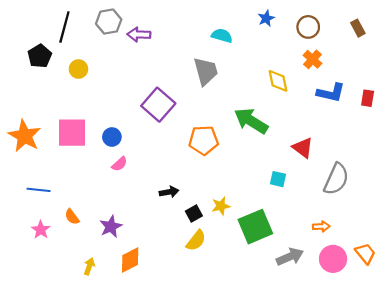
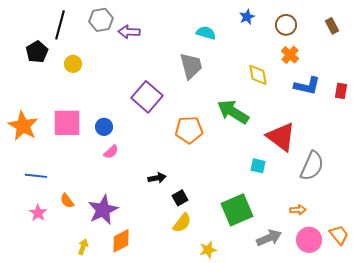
red triangle: (303, 148) -> (281, 137), size x1.5
yellow star: (221, 206) -> (208, 250), moved
purple star: (111, 227) -> (103, 210), size x1.4

